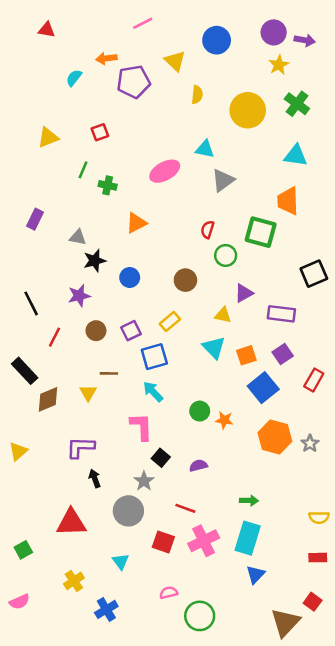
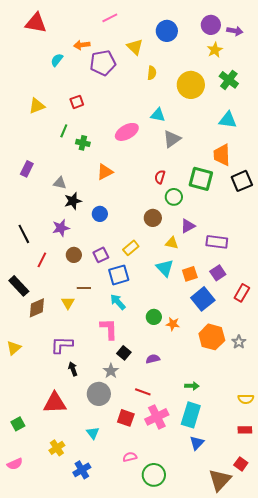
red triangle: (47, 30) -> (36, 23), size x1.6
black square: (314, 274) -> (242, 181), moved
brown circle: (185, 280) -> (153, 218), moved

